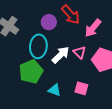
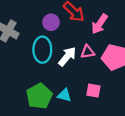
pink triangle: (80, 52) -> (88, 52), turned -48
green pentagon: (31, 72) -> (39, 96), moved

